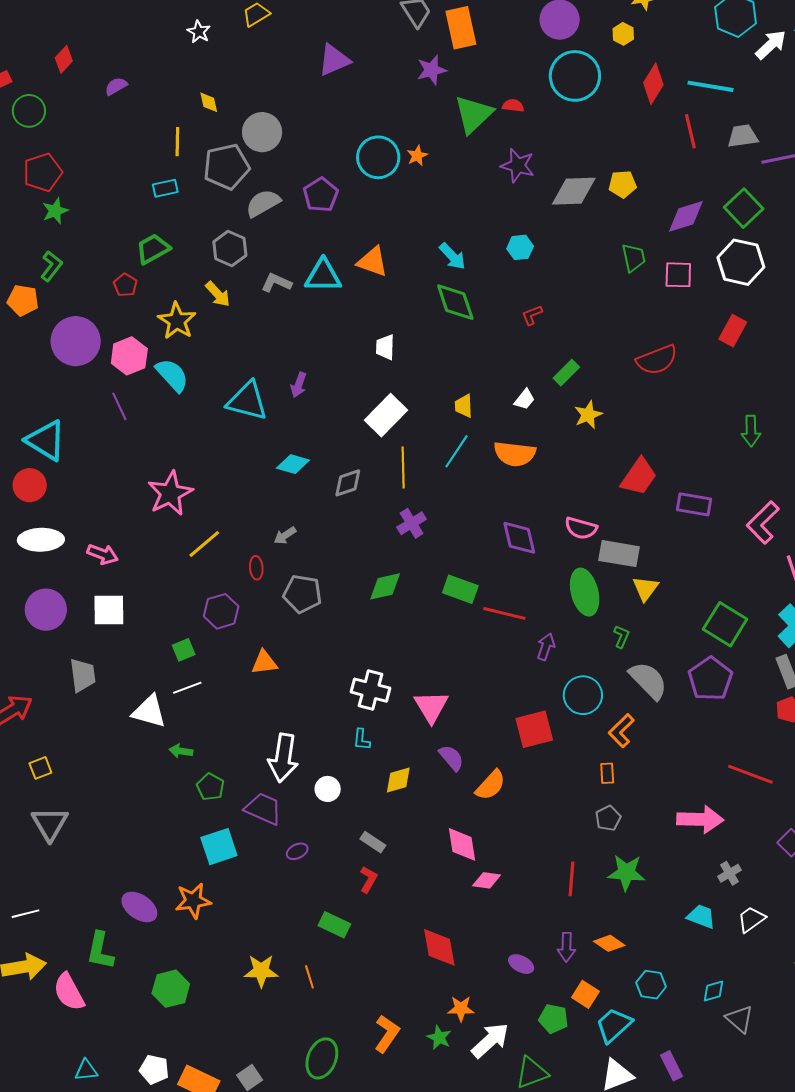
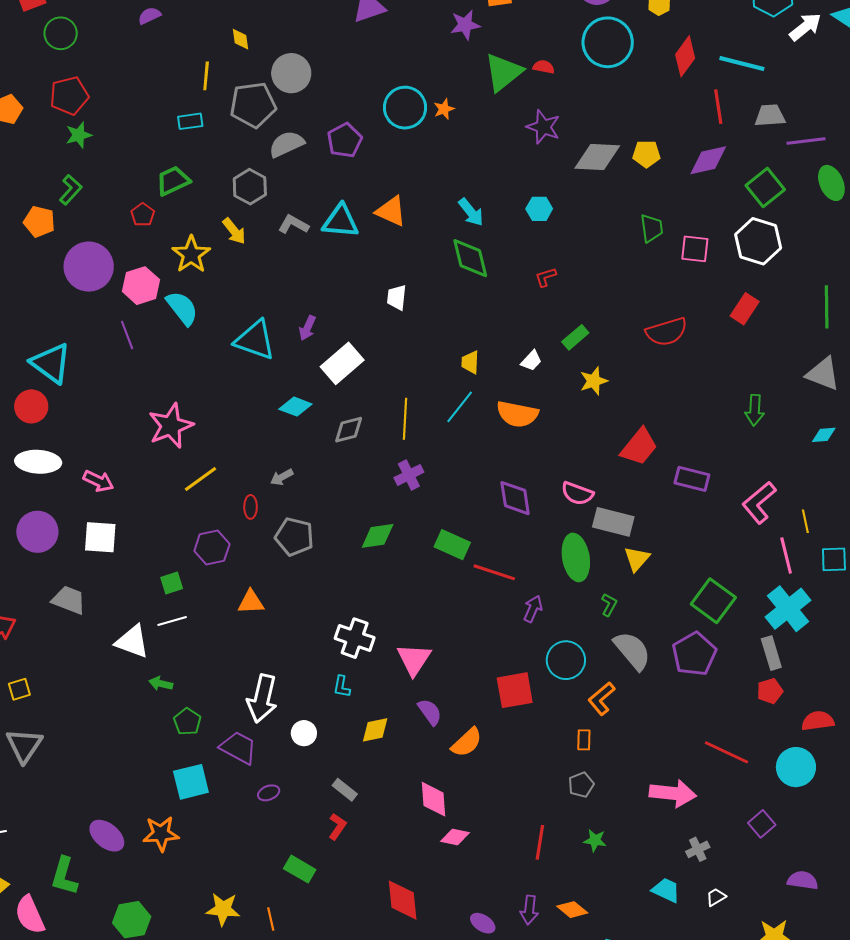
purple diamond: (686, 216) -> (708, 160), moved
white rectangle: (386, 415) -> (342, 363), moved
gray trapezoid: (83, 675) -> (69, 600), turned -66
green star: (626, 873) -> (595, 840), size x0.6
white trapezoid: (751, 919) -> (716, 897), size x0.7

